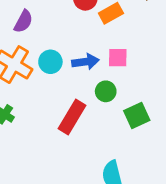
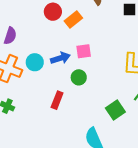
green square: (137, 116) -> (115, 110), moved
red rectangle: (72, 117) -> (57, 100), size x0.7

